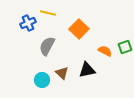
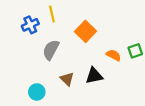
yellow line: (48, 13) -> (52, 14), turned 63
cyan circle: (42, 80) -> (37, 92), moved

